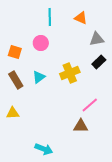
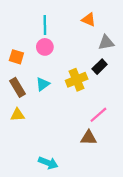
cyan line: (50, 17) -> (45, 25), moved
black rectangle: (99, 62) -> (100, 67), moved
yellow triangle: (13, 113) -> (18, 115), moved

